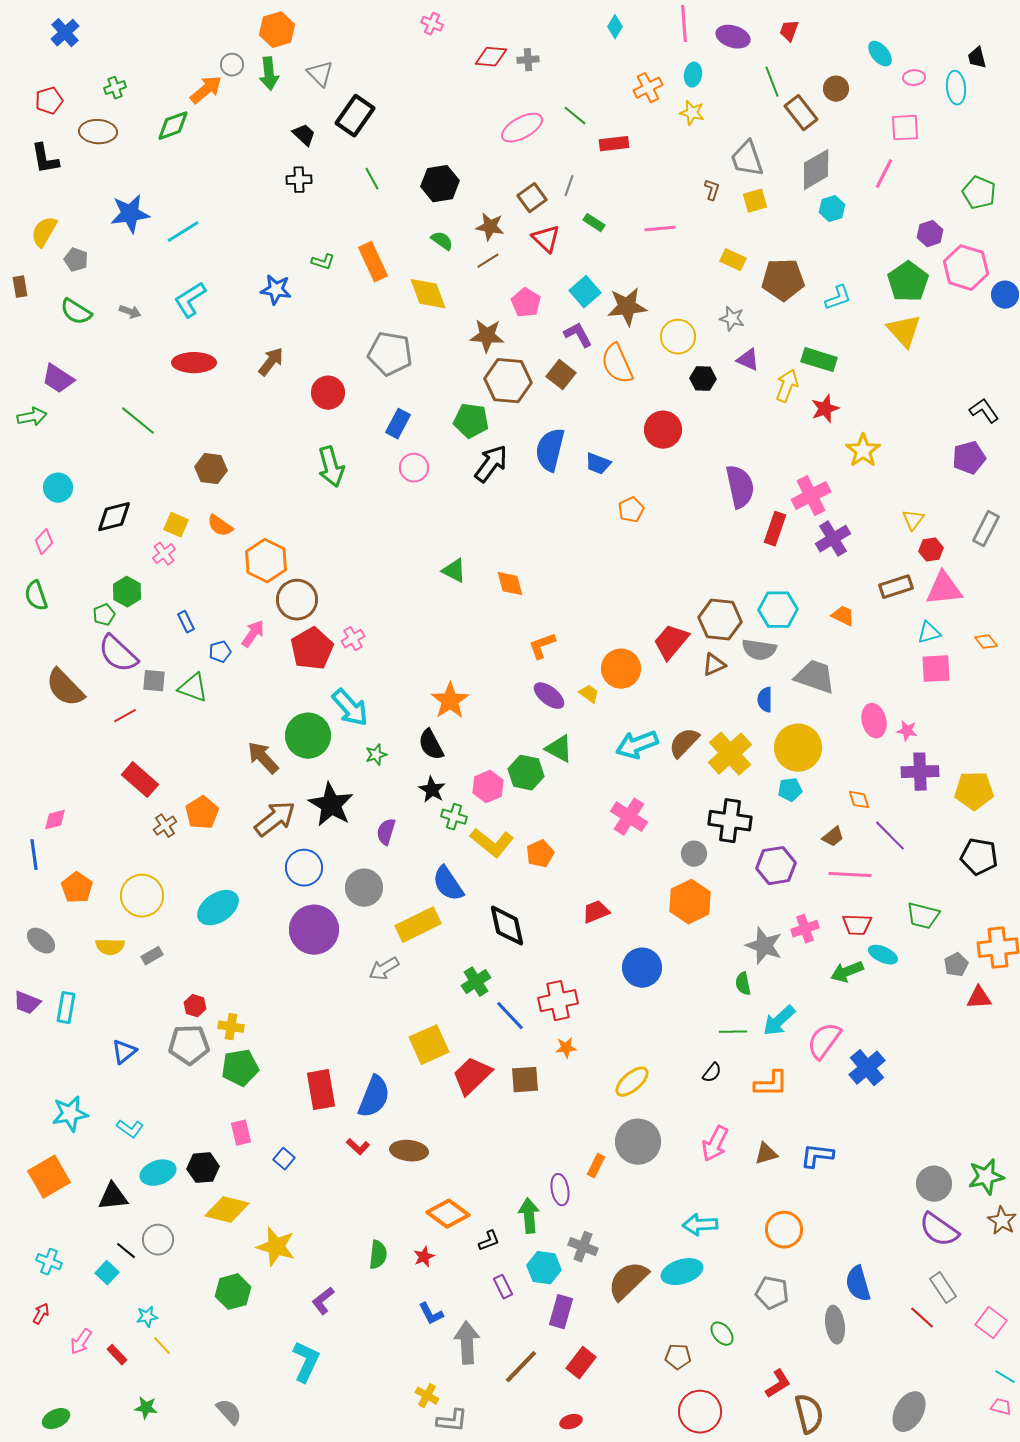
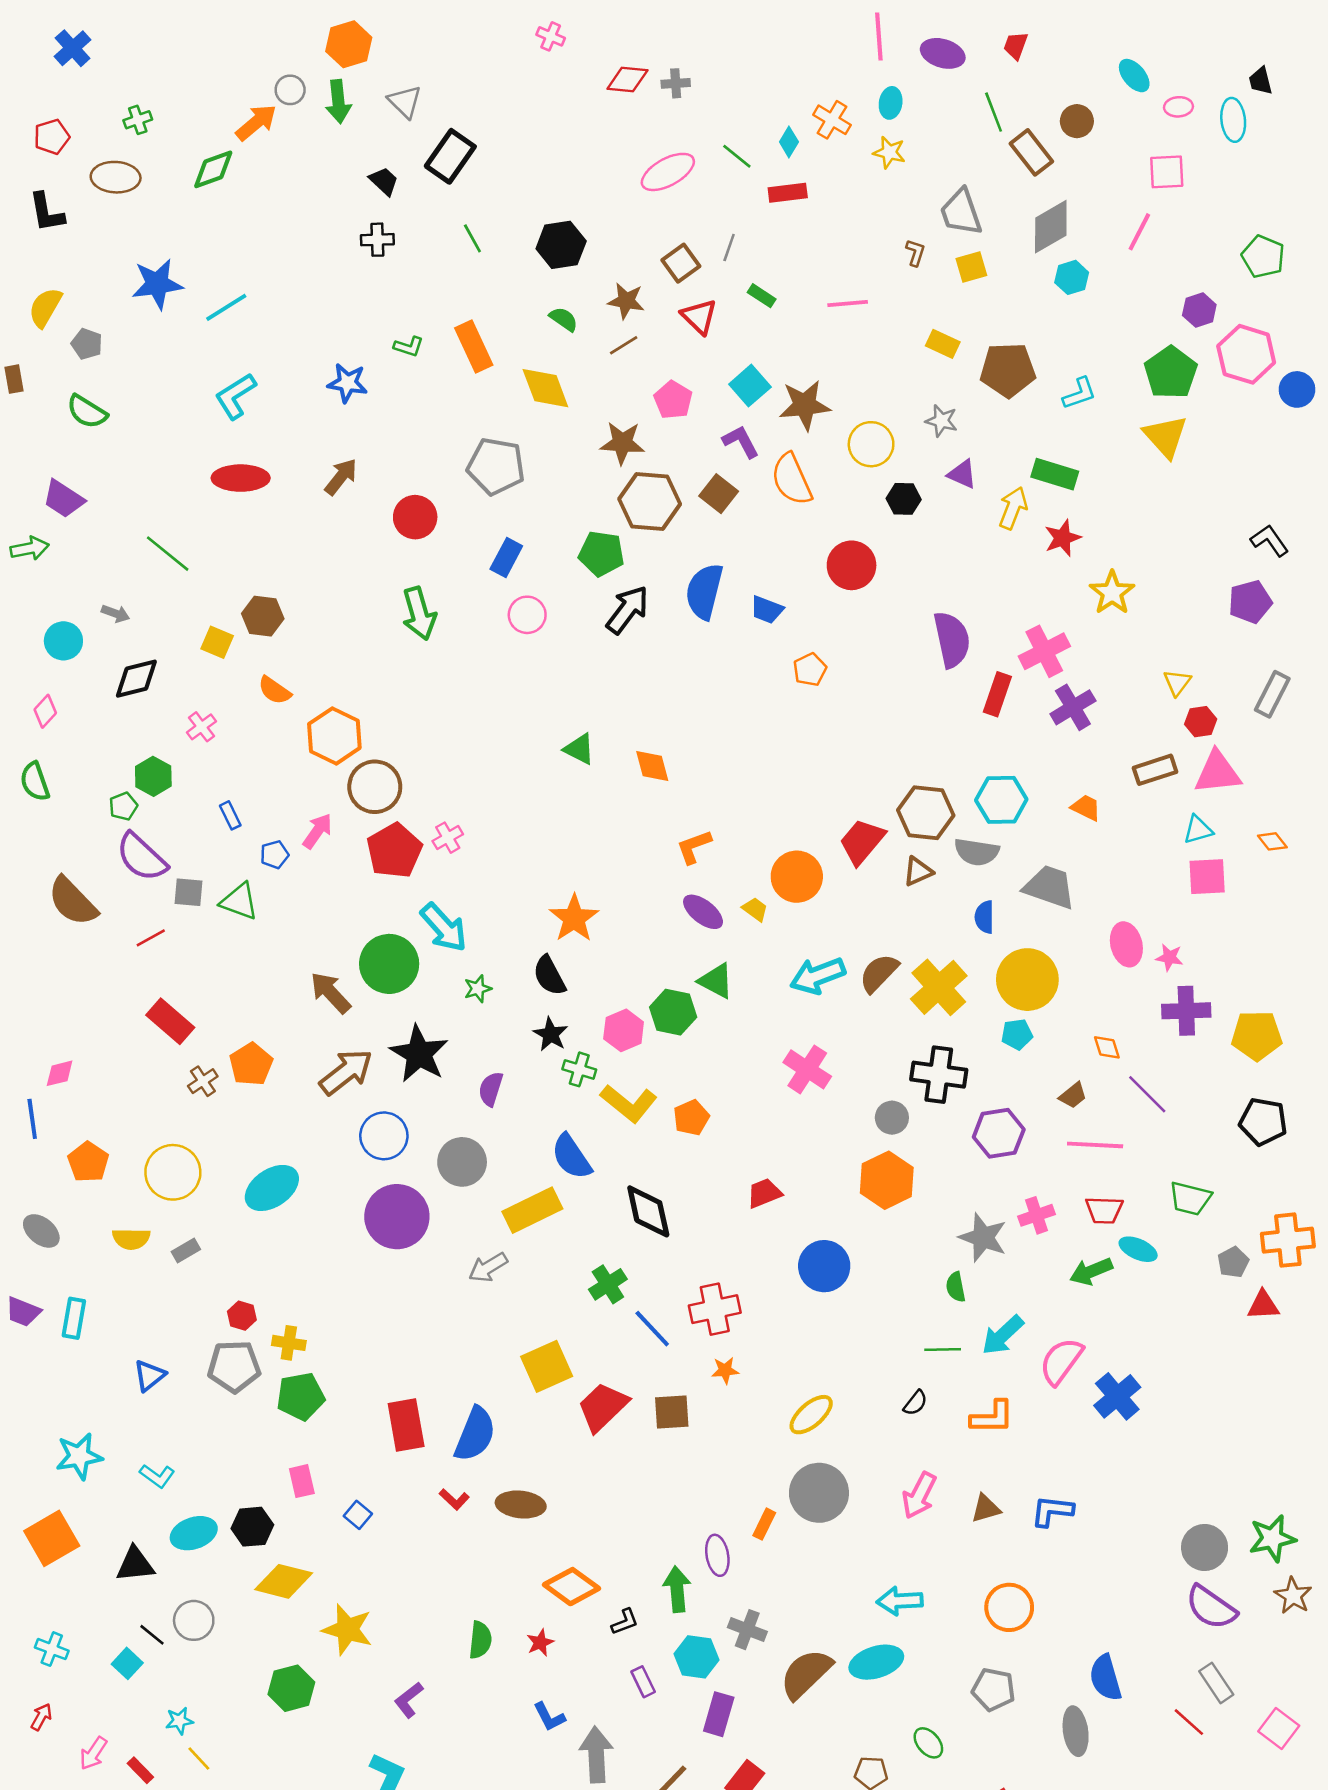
cyan diamond: (615, 27) -> (789, 142), moved
orange cross: (648, 88) -> (832, 120), turned -32
gray arrow: (130, 312) -> (116, 614), moved
yellow square: (176, 525) -> (217, 642), moved

